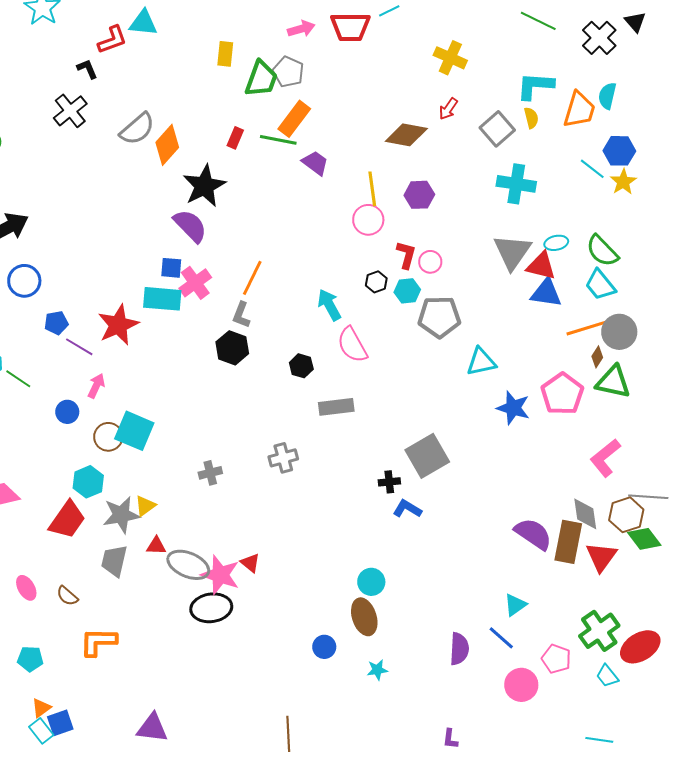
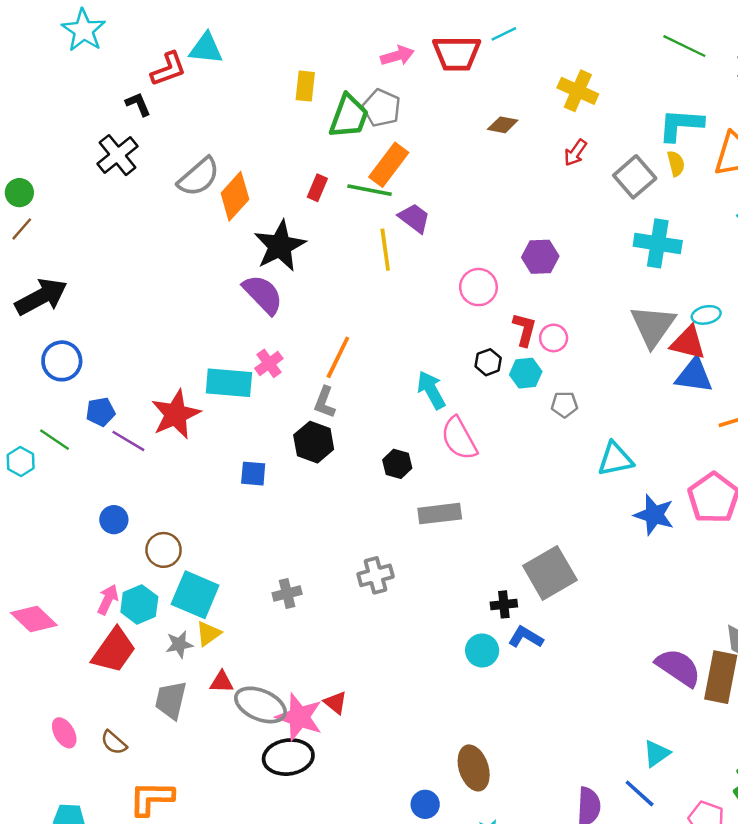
brown diamond: (406, 135) -> (503, 125), moved, size x0.6
yellow line: (372, 189) -> (385, 250), moved
blue square: (171, 268) -> (253, 474), moved
pink cross: (195, 283) -> (269, 363), size x0.7
gray pentagon: (439, 317) -> (564, 405), size x0.5
green line: (18, 379) -> (55, 440), moved
pink arrow: (96, 386) -> (108, 600), moved
cyan square: (134, 431) -> (195, 595), moved
gray star: (121, 515) -> (179, 644), size x0.6
cyan circle: (371, 582) -> (482, 650), moved

